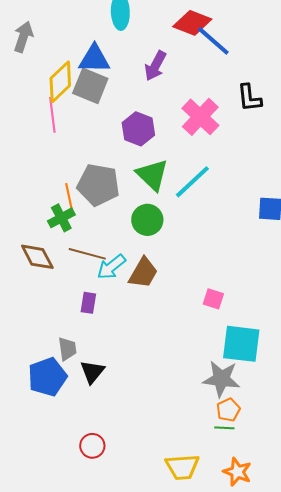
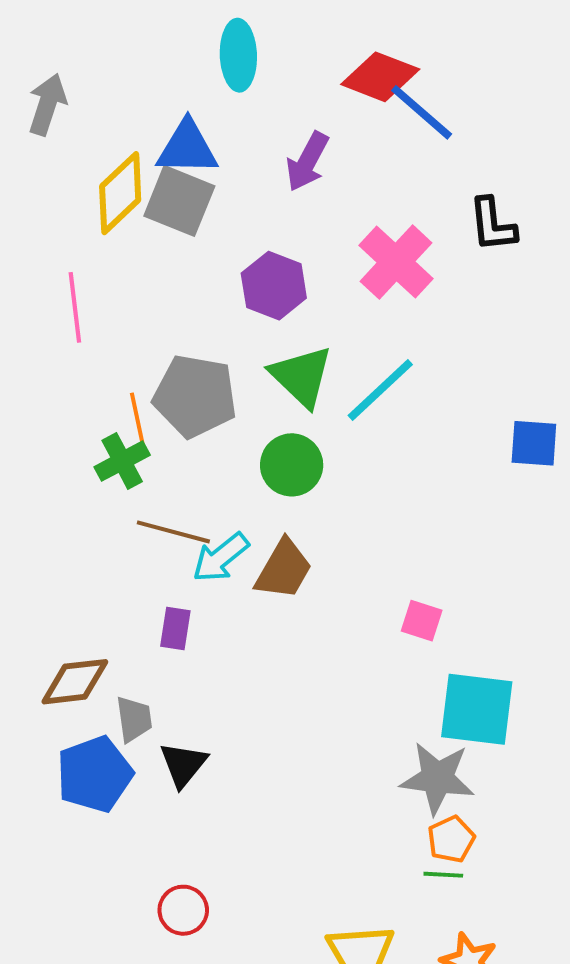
pink line: (52, 115) -> (75, 307), moved
brown diamond: (37, 257) -> (75, 682), moved, turned -69

